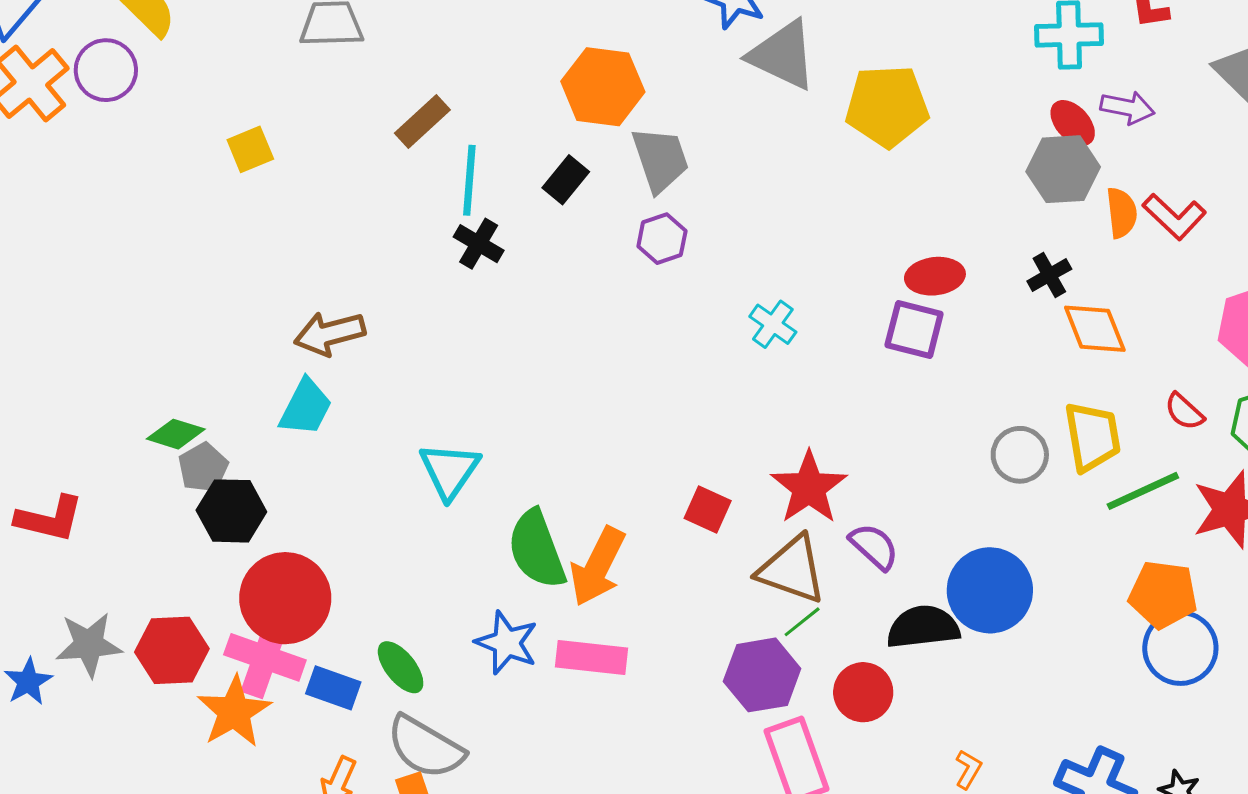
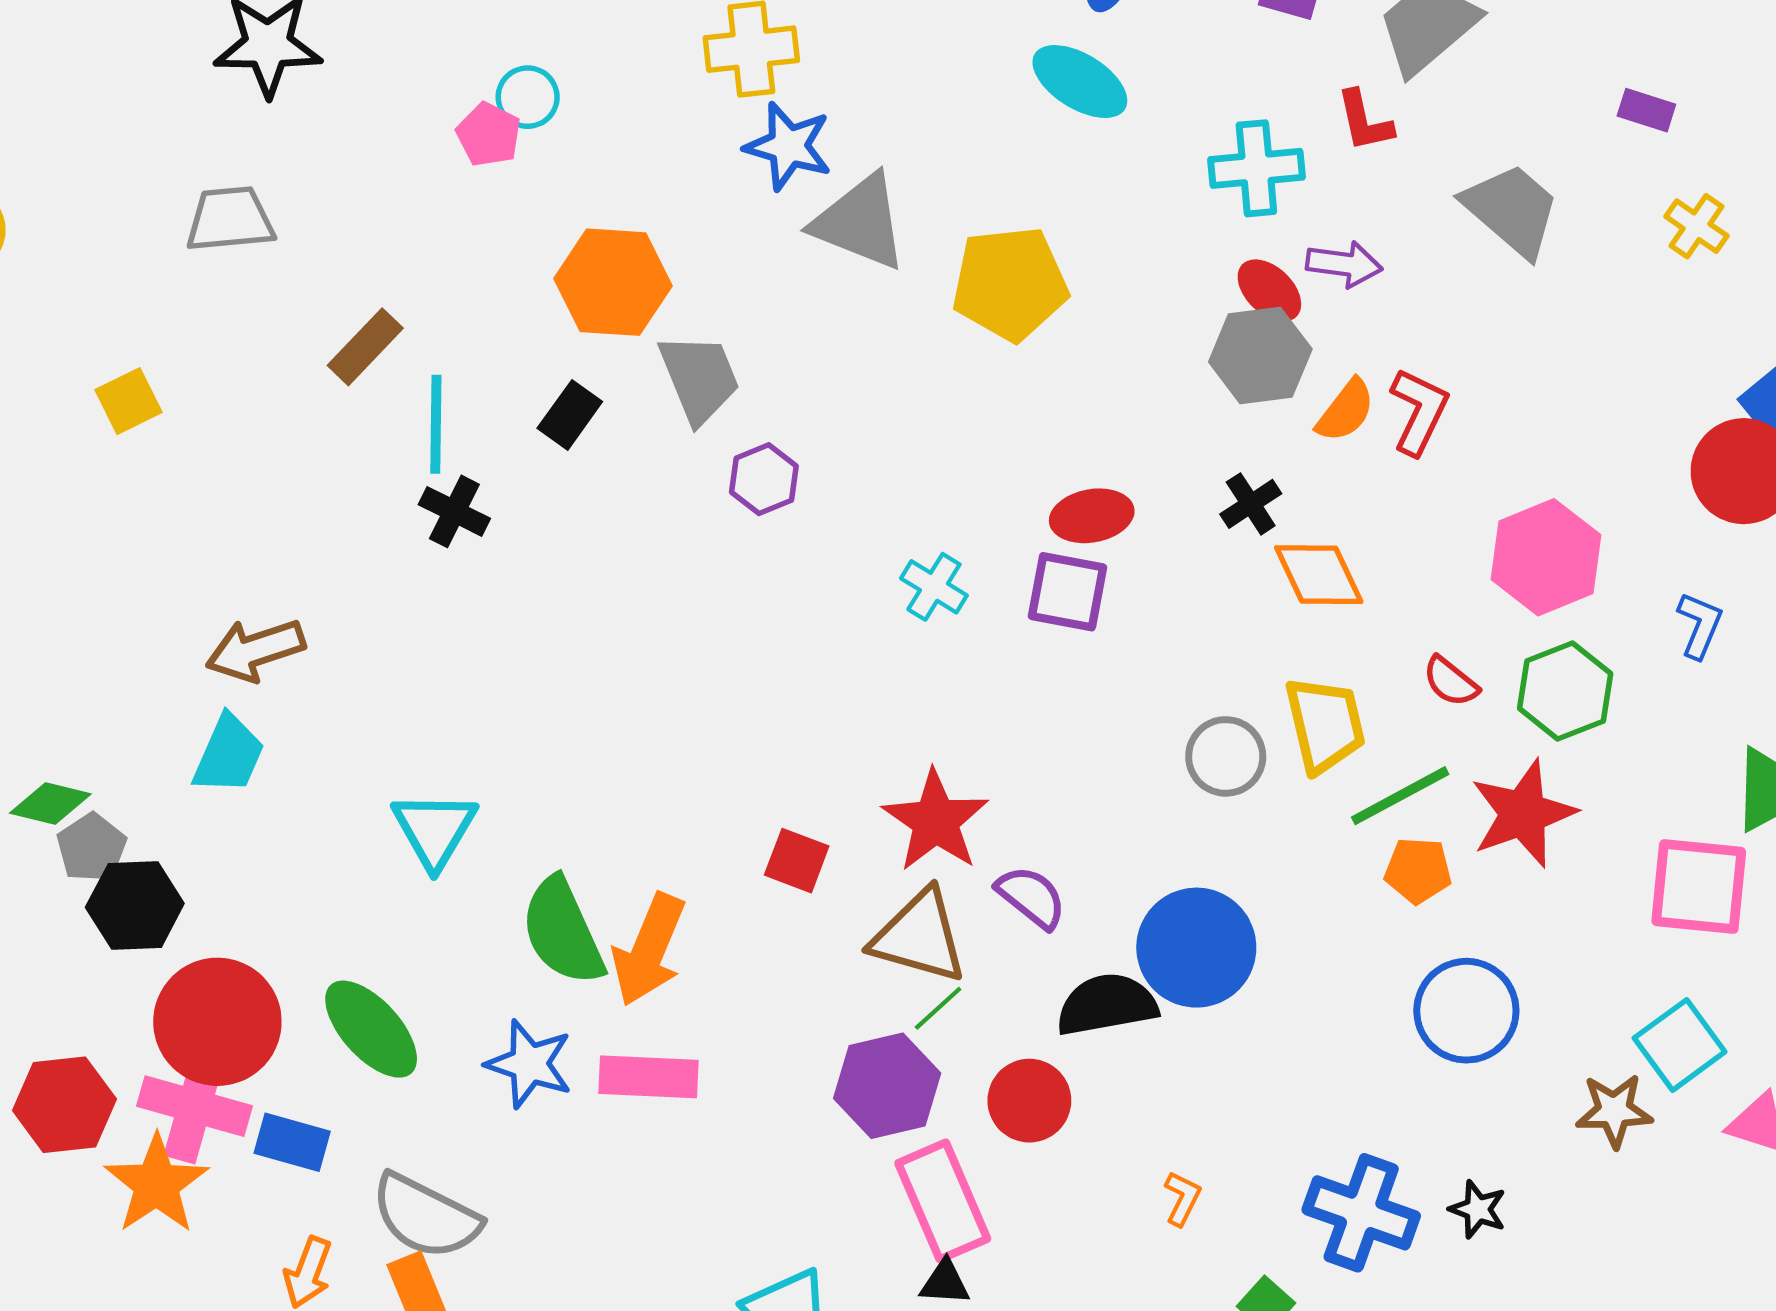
orange semicircle: (1122, 213) -> (1346, 411), turned 48
red L-shape: (1174, 217) -> (1419, 411), turned -104
purple hexagon: (662, 239) -> (764, 479), moved
cyan cross: (773, 324) -> (934, 587), moved
orange pentagon: (1163, 594) -> (1418, 870), moved, size x0.7
green ellipse: (401, 667) -> (371, 1029), moved, size x1.4

